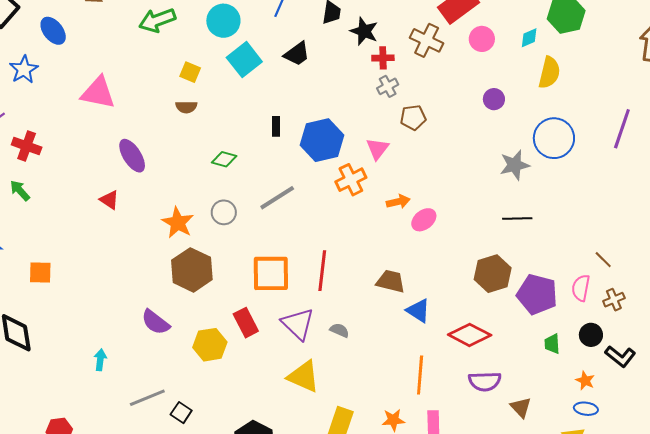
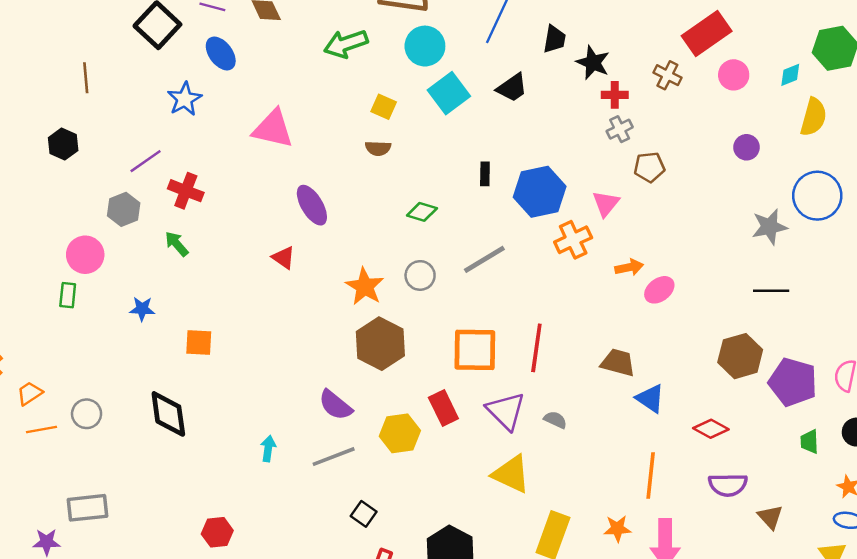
brown cross: (427, 40) -> (667, 75), size x0.7
red diamond: (470, 335) -> (711, 429), size x0.7
gray line: (147, 398) -> (334, 457), moved

